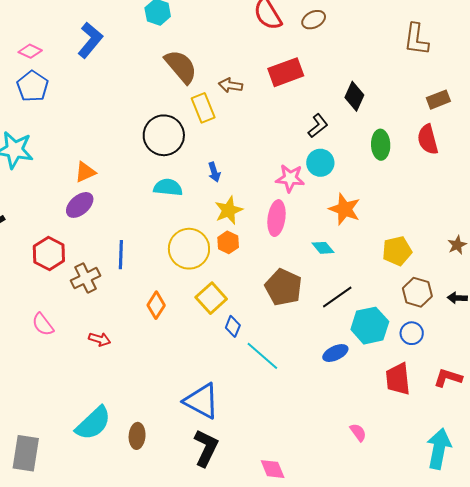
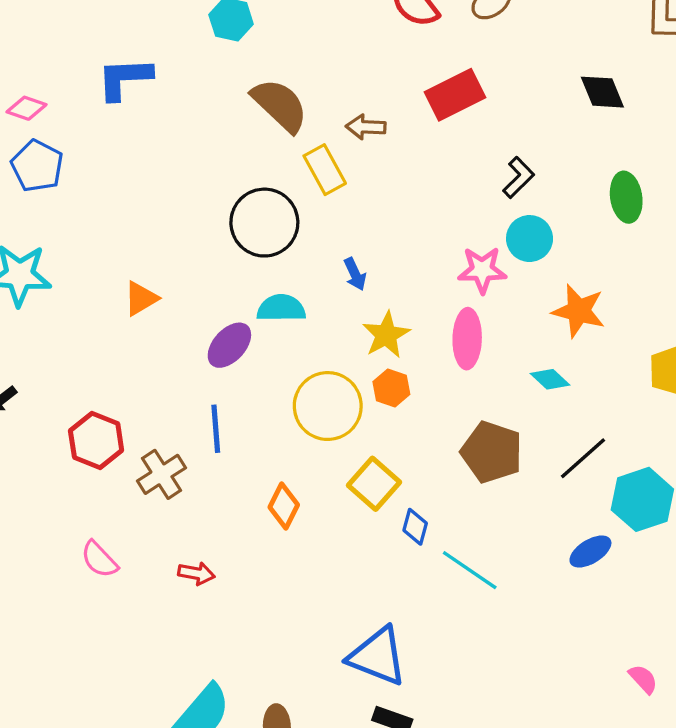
blue L-shape: (90, 40) -> (124, 78), turned -126
black diamond: (354, 96) -> (602, 92), moved, turned -40
purple ellipse: (80, 205) -> (229, 345), moved

